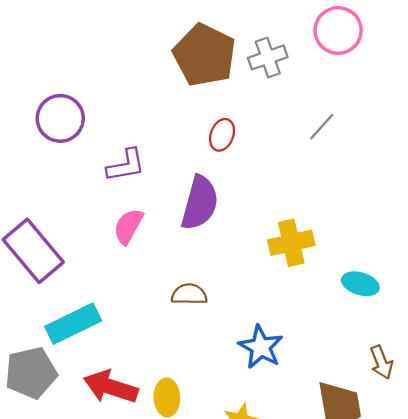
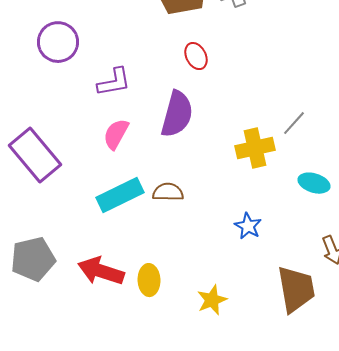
gray line: (322, 127) -> (294, 123), moved
red ellipse: (222, 135) -> (196, 56), turned -48
cyan rectangle: (73, 324) -> (120, 195), moved
blue star: (261, 347) -> (248, 226), moved, size x0.7

